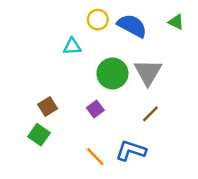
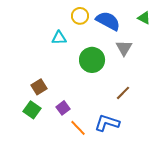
gray triangle: (148, 72) -> (124, 48), moved, size x0.7
purple square: (95, 109) -> (63, 108), moved

